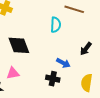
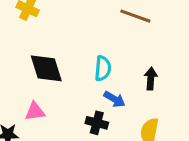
cyan semicircle: (56, 25) -> (103, 68), moved
black arrow: (86, 49) -> (151, 79), turned 144

